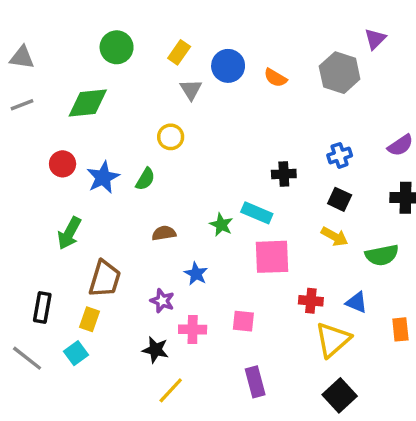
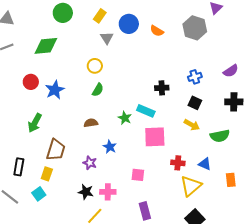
green semicircle: (145, 179) -> (98, 90), moved
pink cross: (193, 329) -> (108, 192), moved

